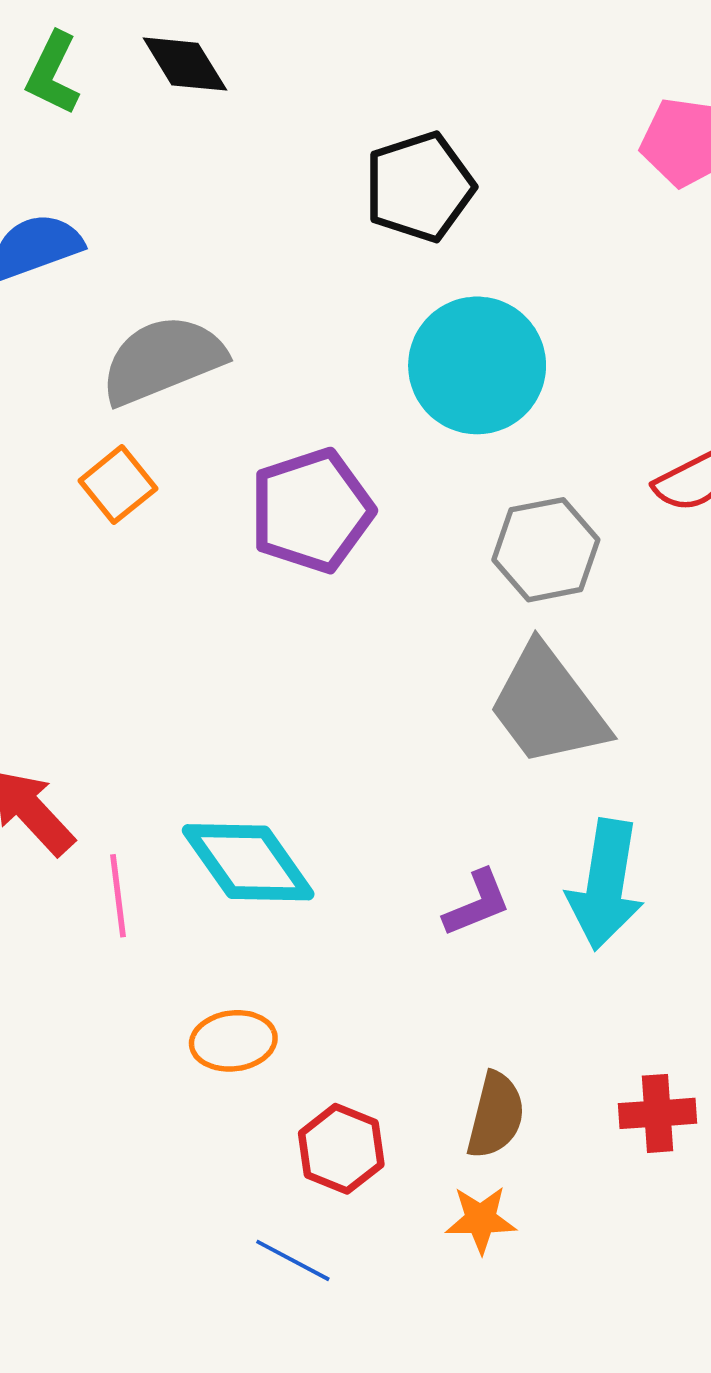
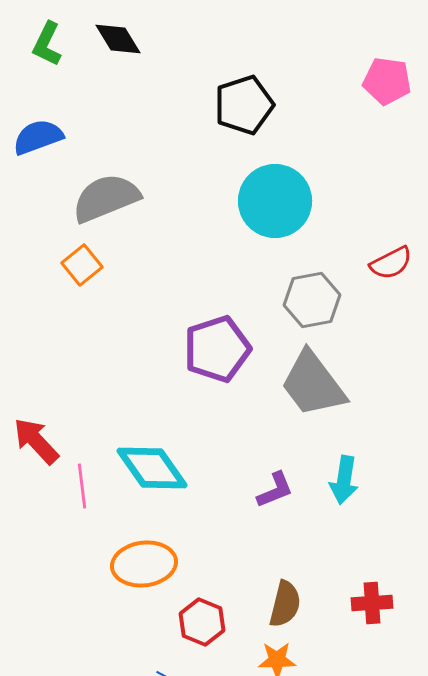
purple pentagon: (311, 511) -> (217, 349), moved
cyan arrow: (605, 885) -> (344, 480), size x0.7
orange ellipse: (233, 1041) -> (144, 564), size x1.4

